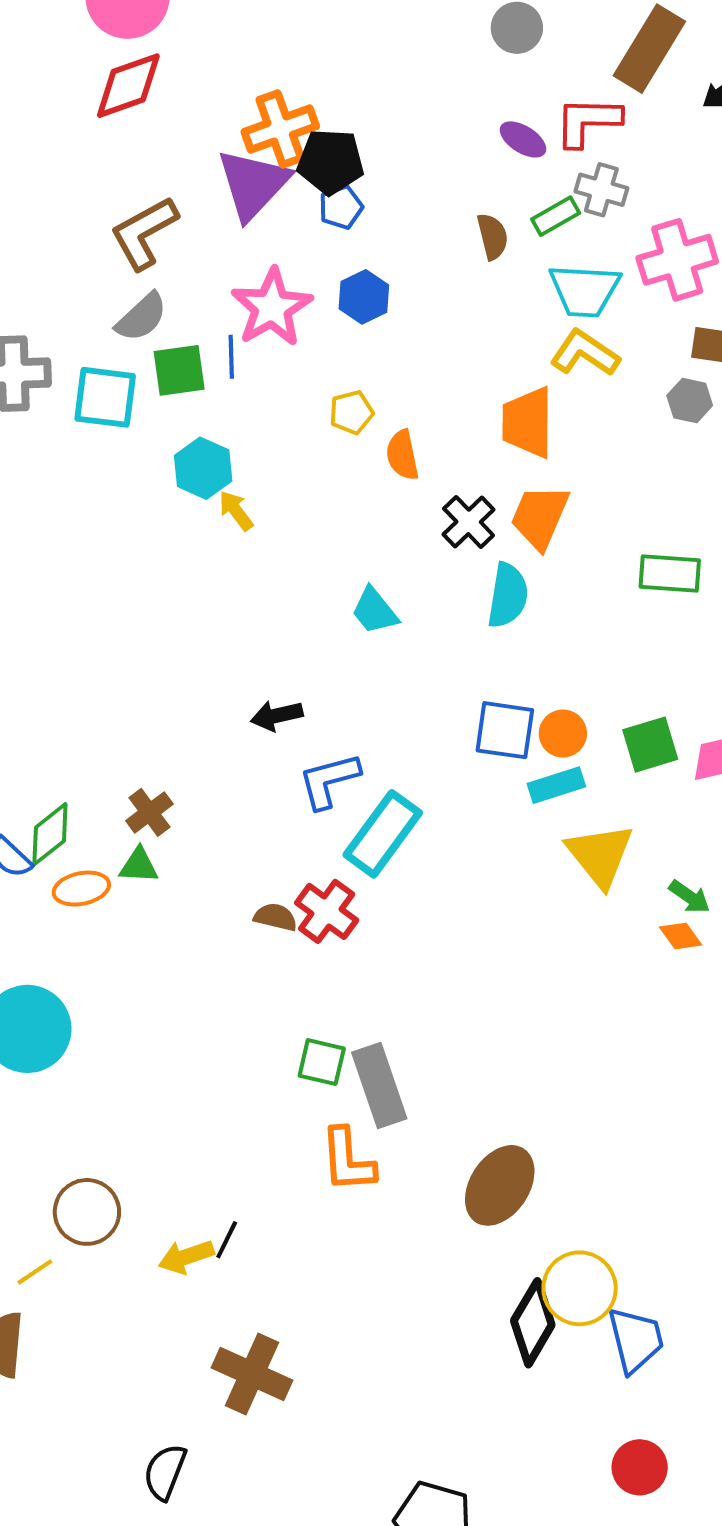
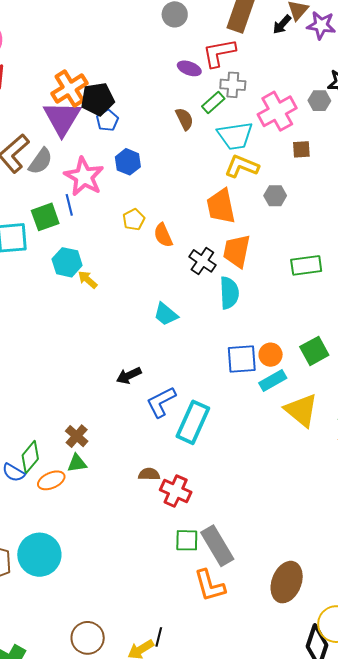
gray semicircle: (141, 317) -> (41, 161), moved
gray hexagon: (690, 401) -> (275, 196), moved
red cross: (327, 911) -> (176, 491), moved

